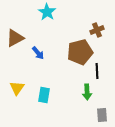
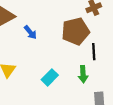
cyan rectangle: (44, 95) -> (50, 77), moved, turned 35

